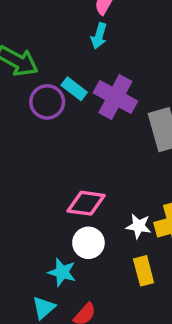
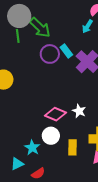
white star: (139, 226) -> (79, 111), moved
yellow rectangle: (144, 271) -> (73, 147), moved

